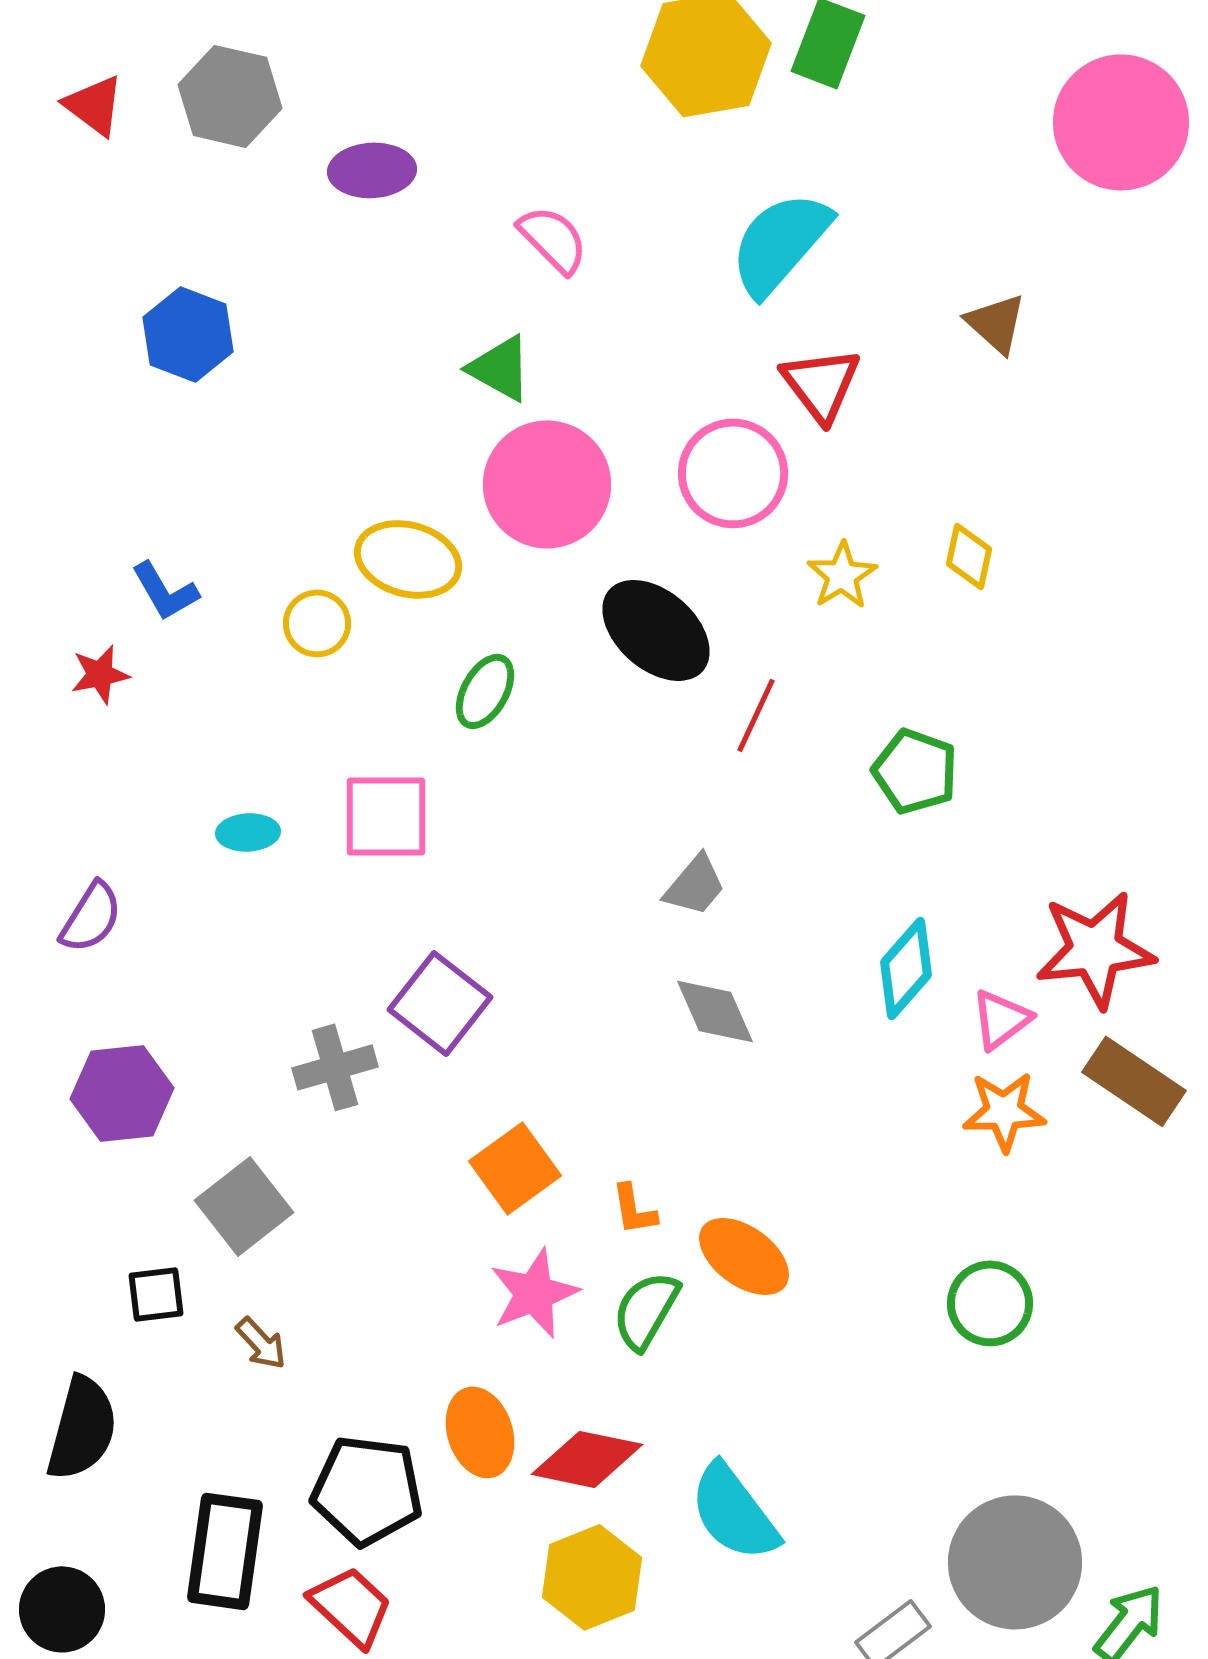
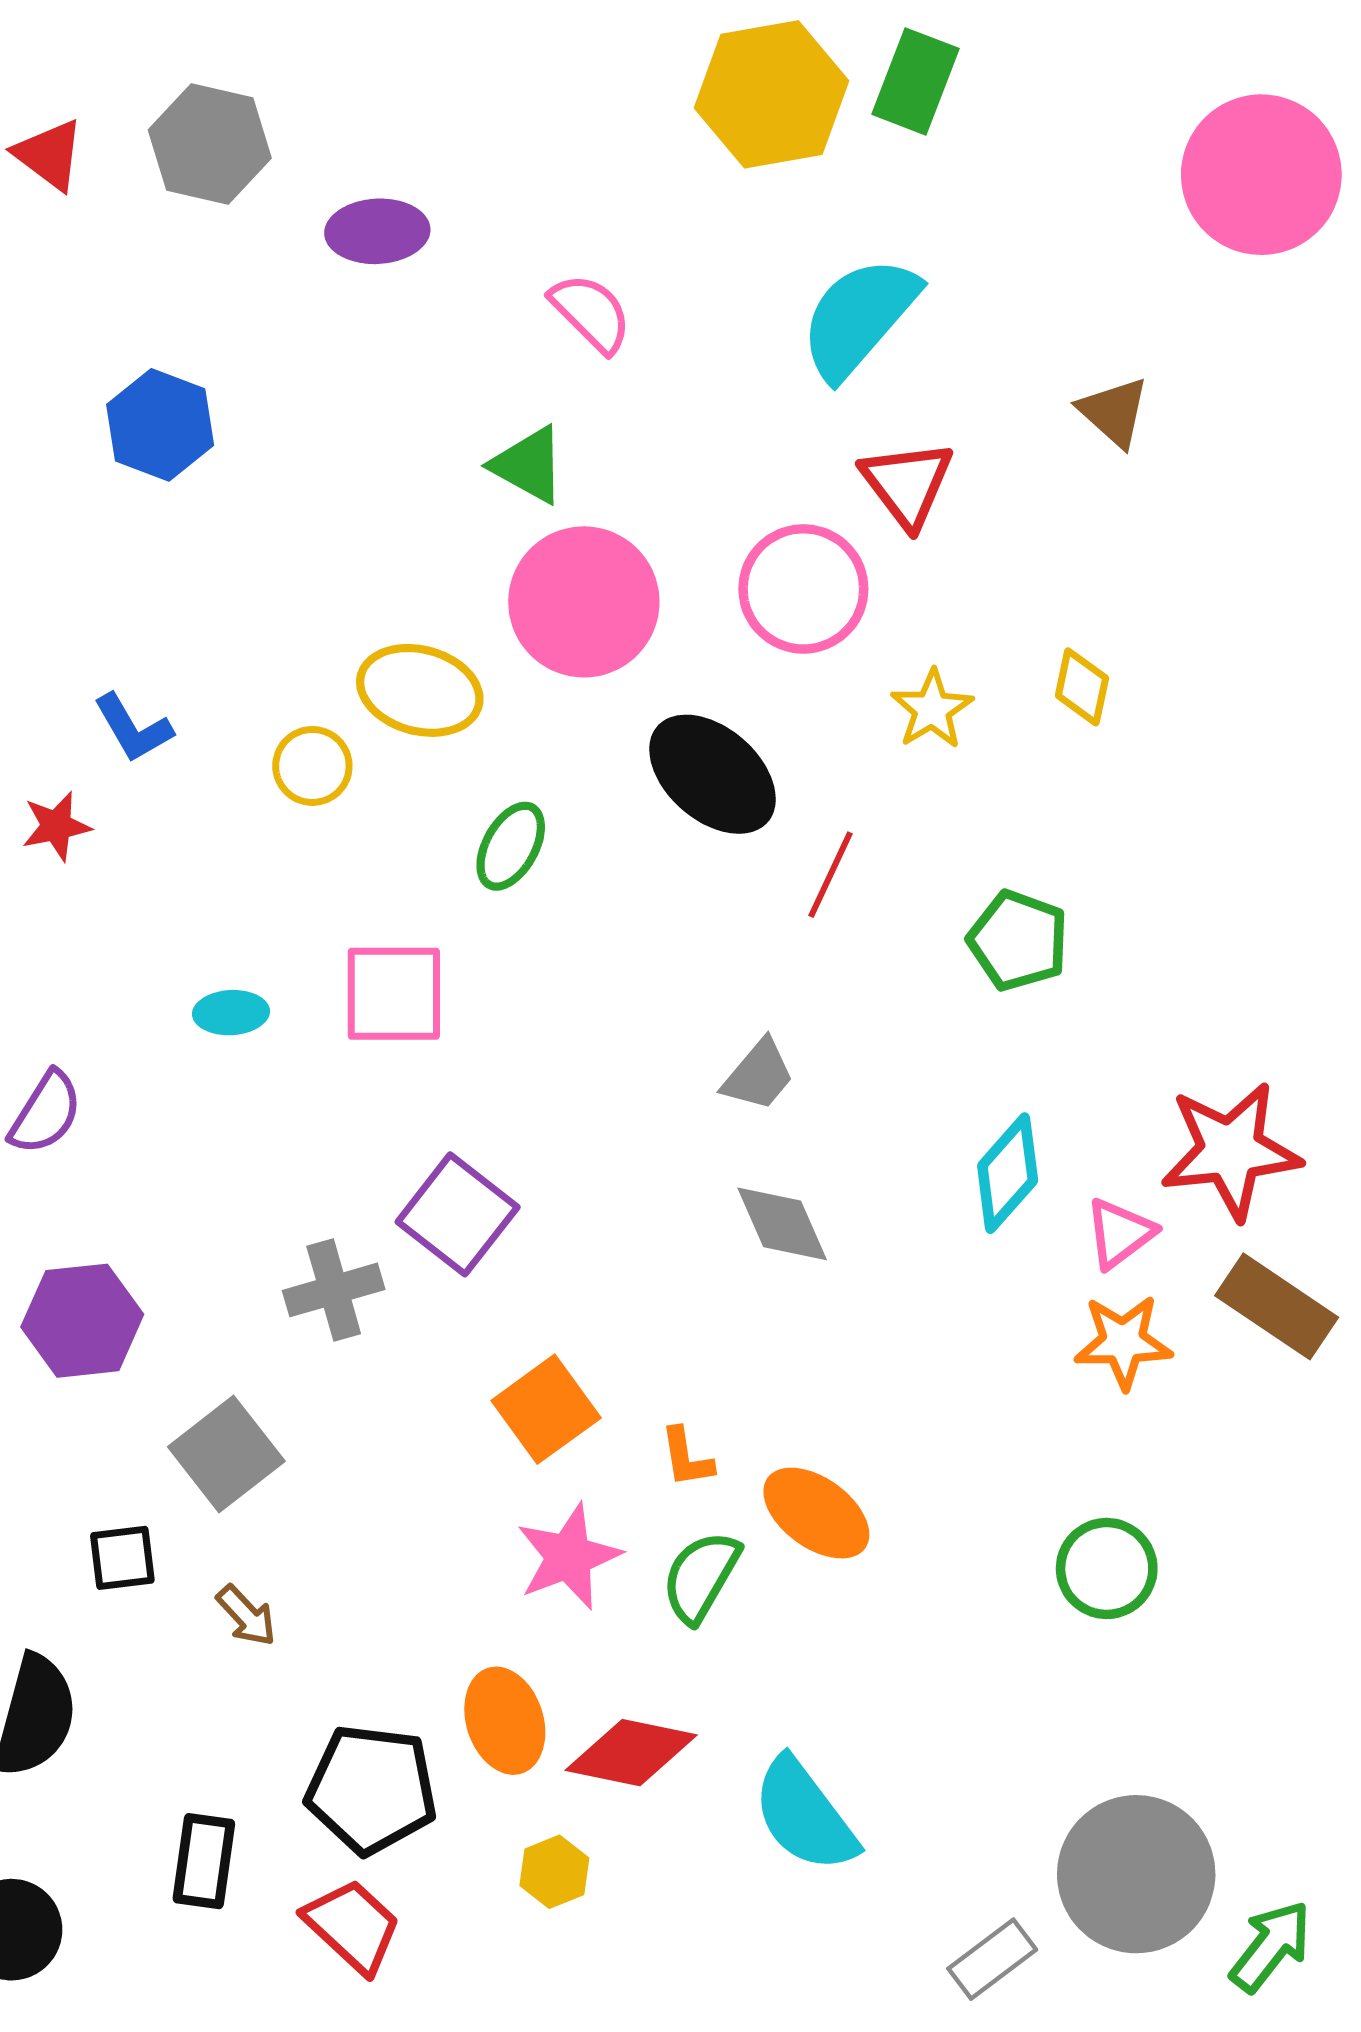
black rectangle: (225, 1551) -> (204, 1861), size x0.7
yellow hexagon: (592, 1577) -> (554, 1872), moved, size x0.6

